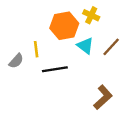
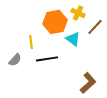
brown line: (111, 47) -> (95, 27), moved
gray semicircle: (16, 61) -> (15, 60), moved

